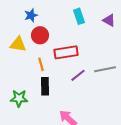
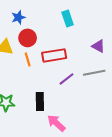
purple triangle: (109, 20) -> (98, 46), moved
orange line: (41, 64) -> (28, 59), moved
black rectangle: (45, 86) -> (40, 102), moved

